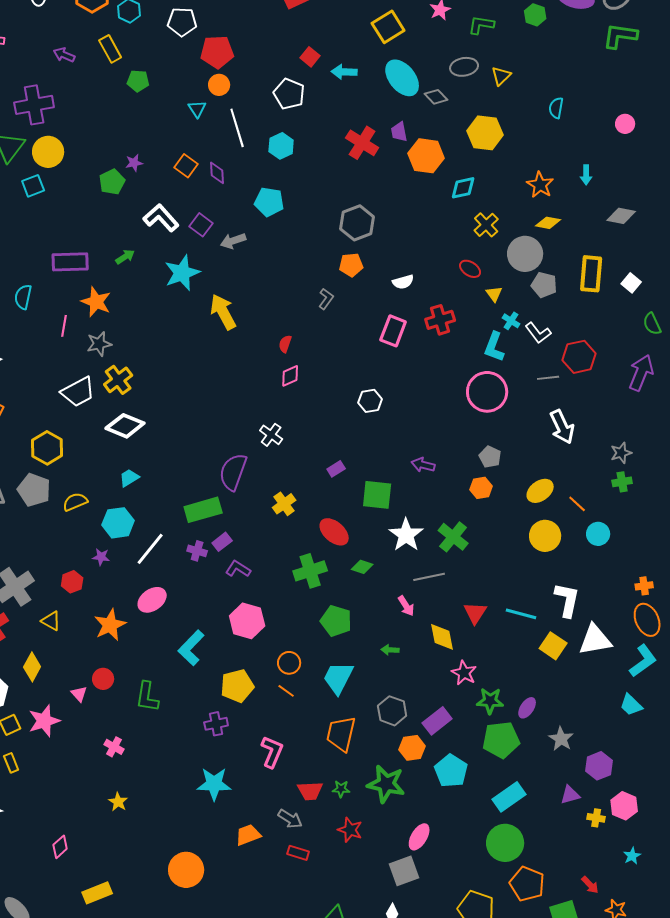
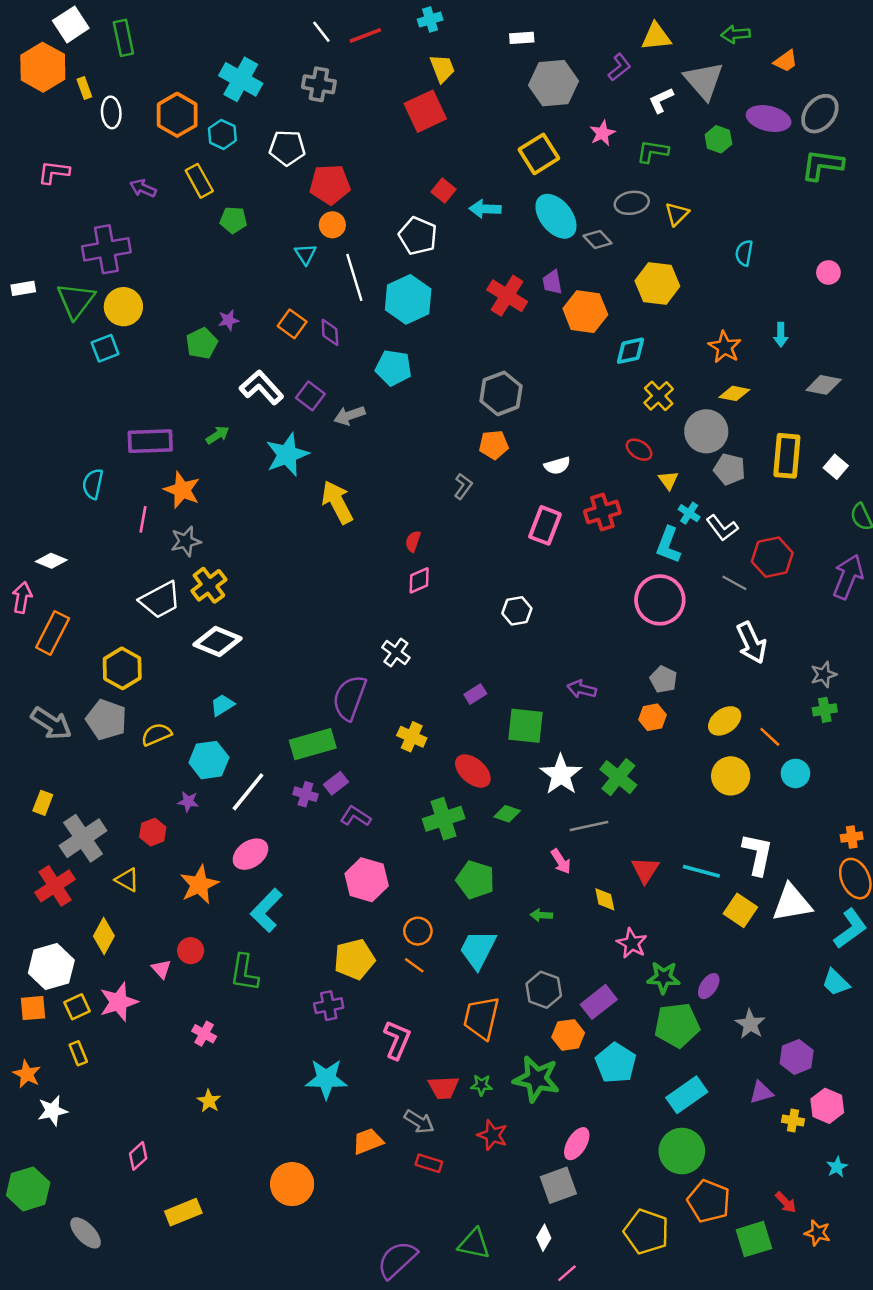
cyan hexagon: (281, 146) -> (408, 299), size x1.5
gray line: (548, 378) -> (734, 583), turned 35
yellow cross: (284, 504) -> (412, 737), turned -30
yellow diamond: (442, 637) -> (605, 899), size x0.7
cyan L-shape: (191, 648) -> (266, 910), moved

